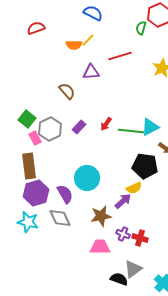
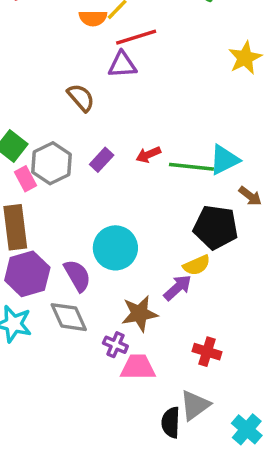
red line: (120, 56) -> (136, 37), moved
red arrow: (106, 124) -> (148, 155), turned 32
purple cross: (123, 234) -> (115, 345), moved
black semicircle: (119, 279) -> (171, 422), turned -108

